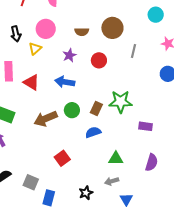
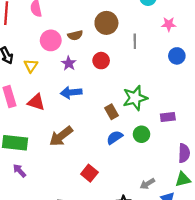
pink circle: (46, 29) -> (51, 40), moved
brown rectangle: (96, 108) -> (112, 112), turned -40
green circle: (72, 110) -> (142, 134), moved
green triangle: (116, 159) -> (183, 179), moved

